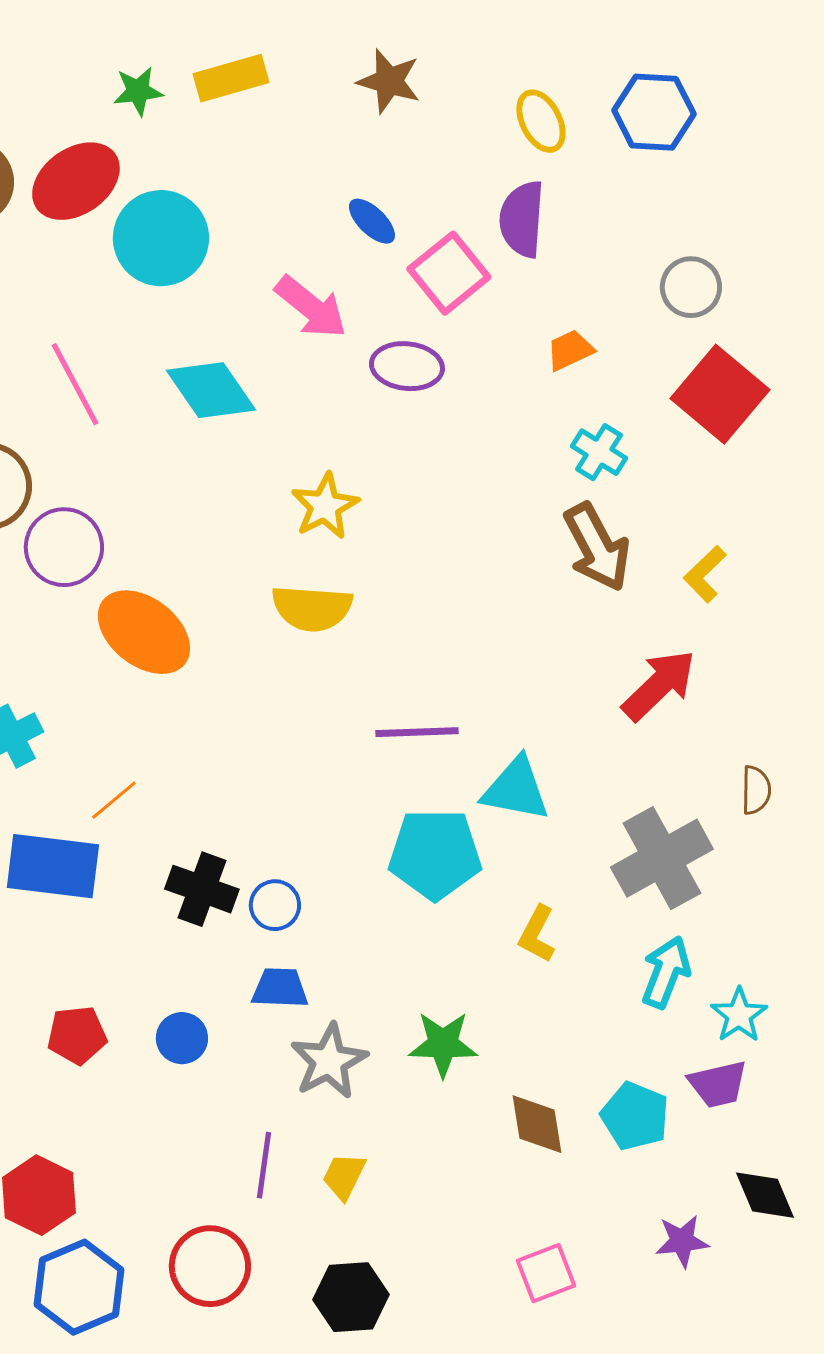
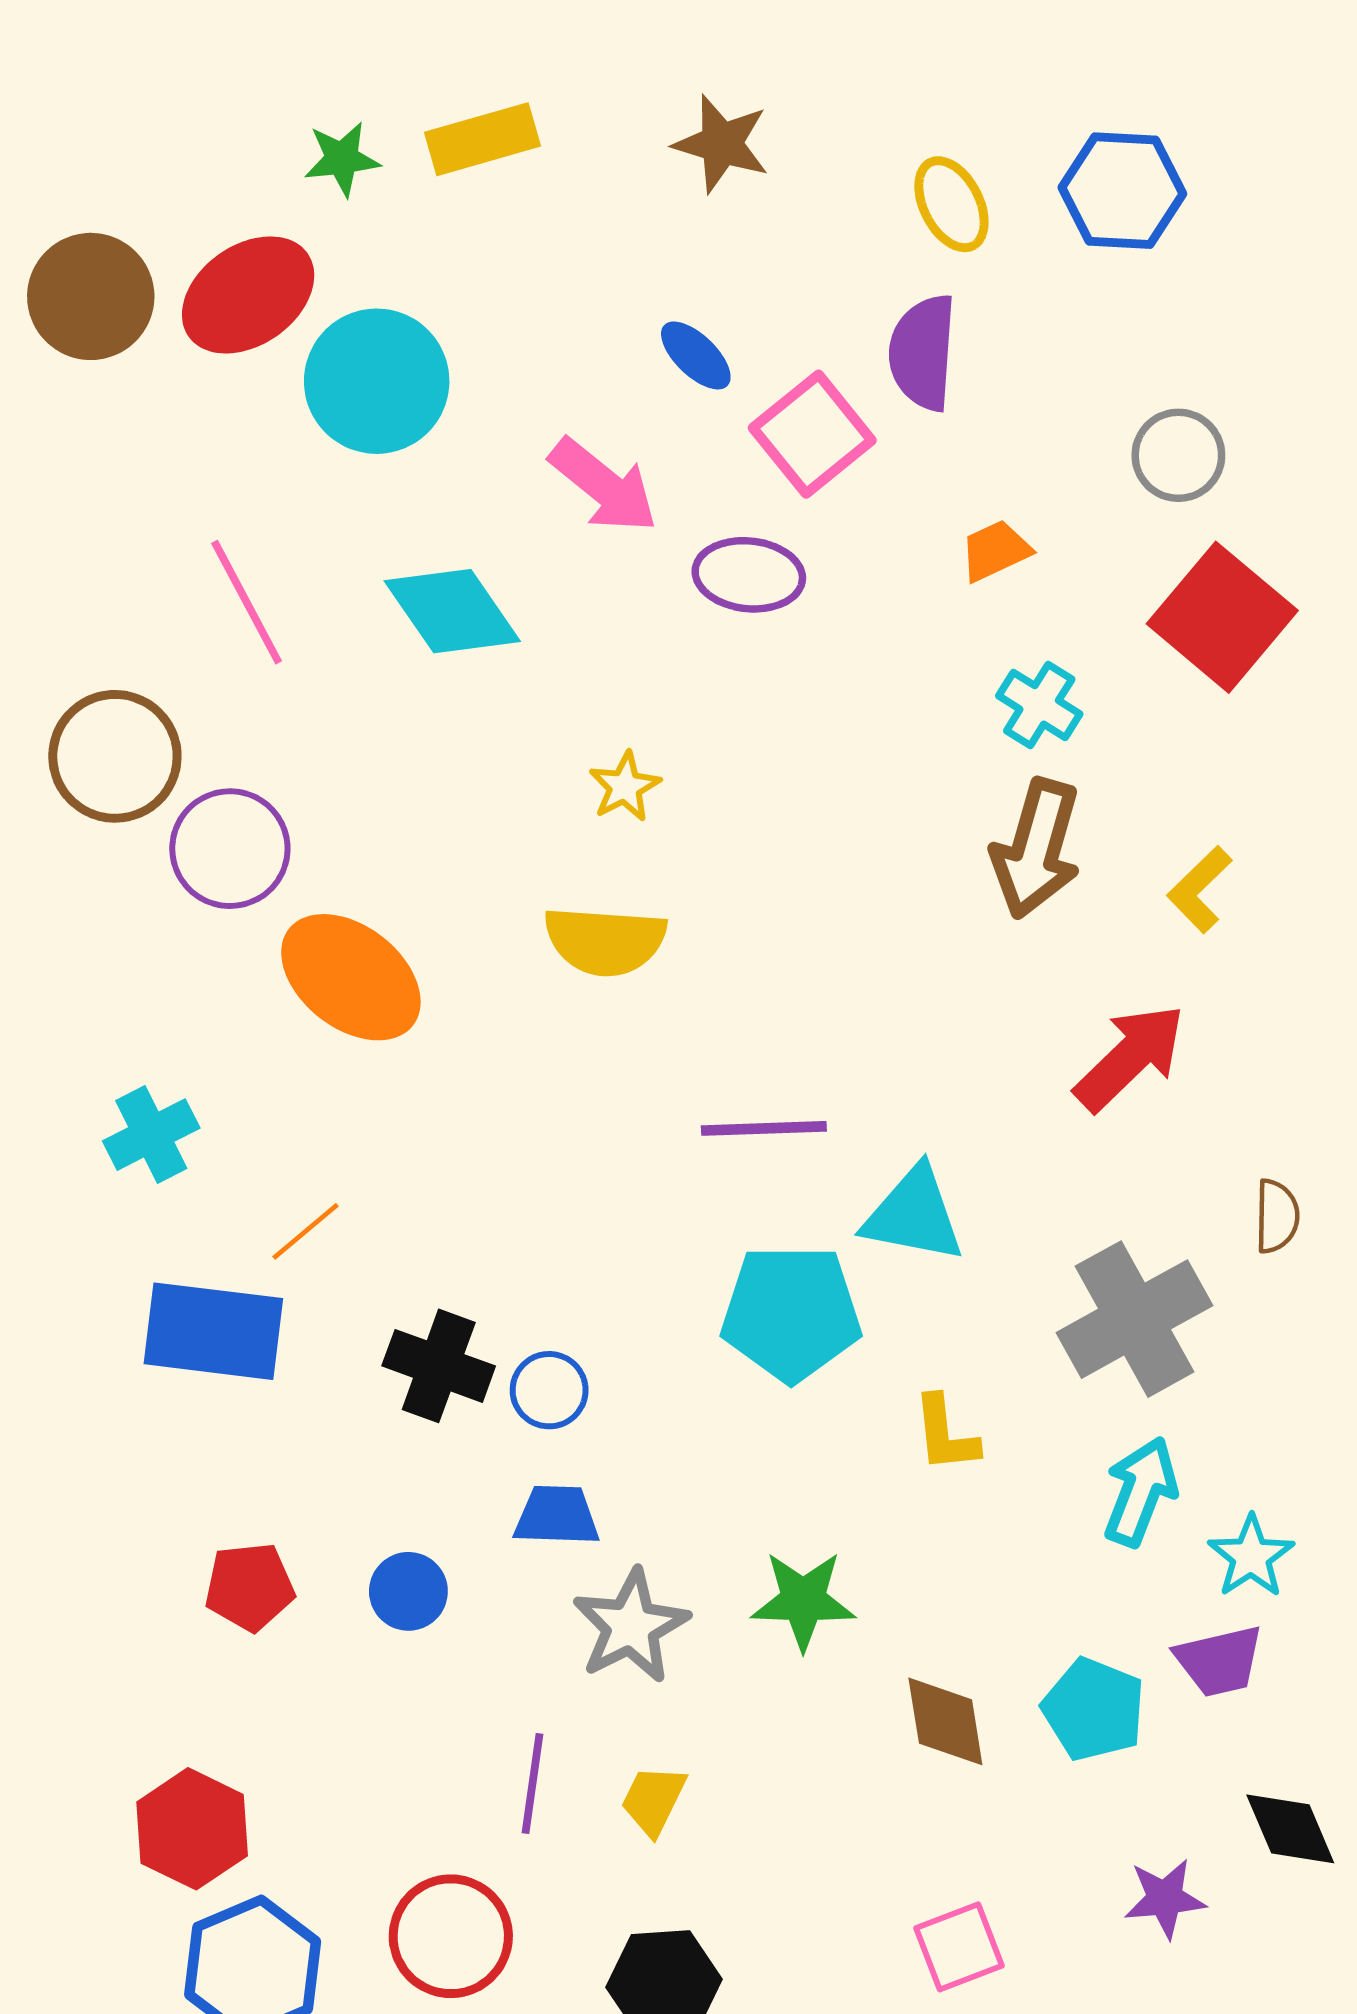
yellow star: (325, 506) -> (625, 787), size x0.7
brown arrow: (597, 547) -> (1036, 849), turned 44
yellow L-shape: (537, 934) -> (945, 1434), turned -34

